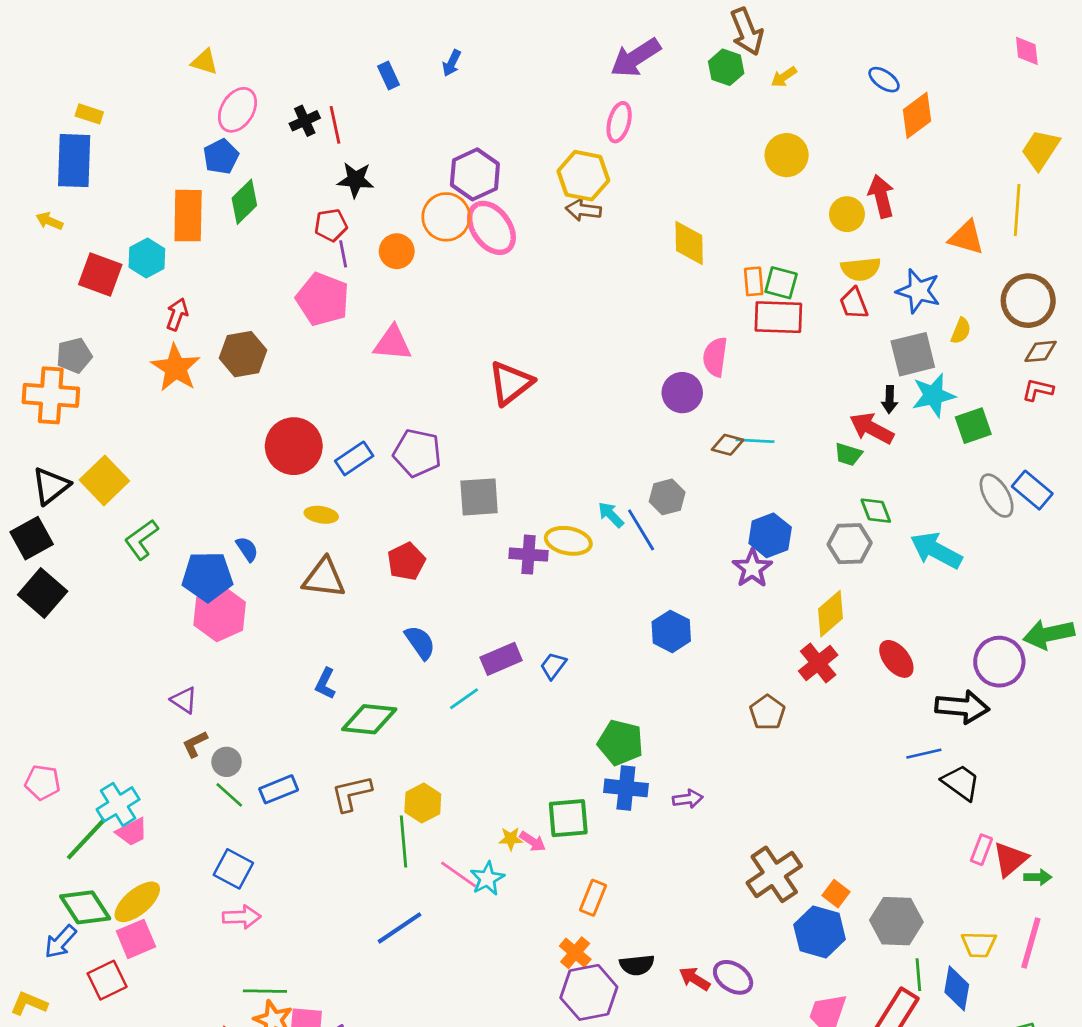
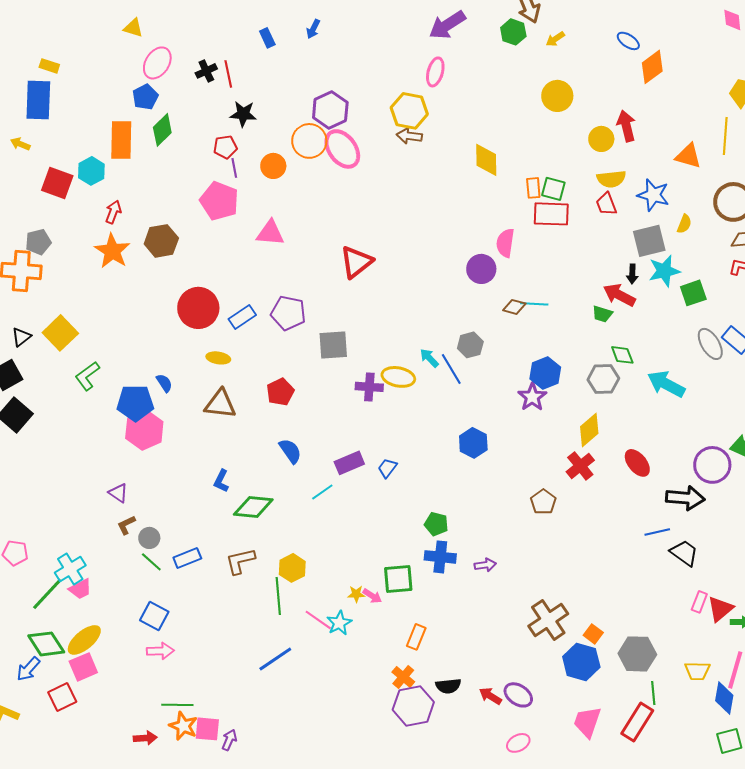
black triangle: (51, 486) -> (21, 337), size x0.7
green pentagon: (620, 743) -> (436, 524), size x0.7
blue diamond: (957, 988) -> (724, 698), moved

